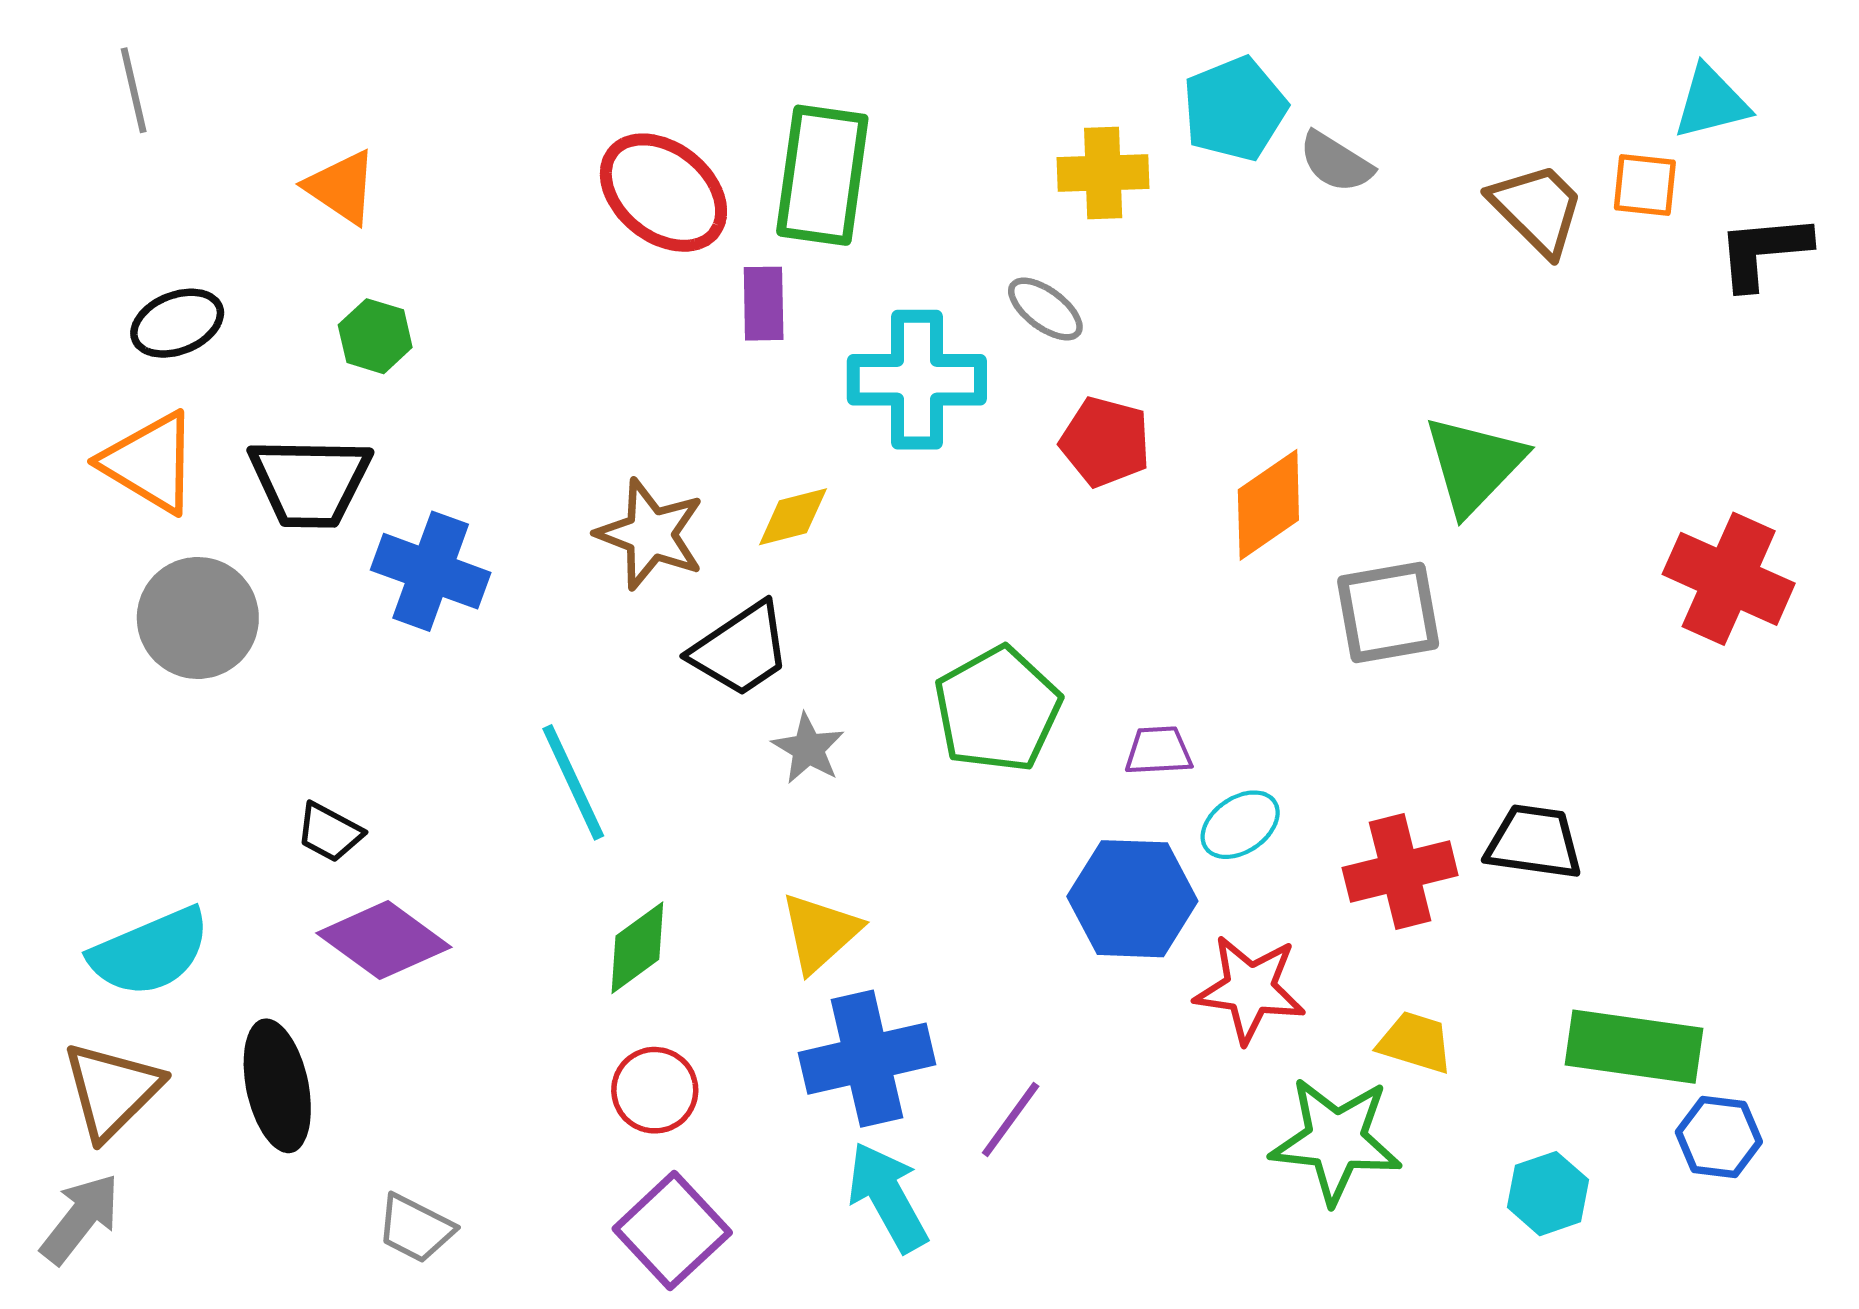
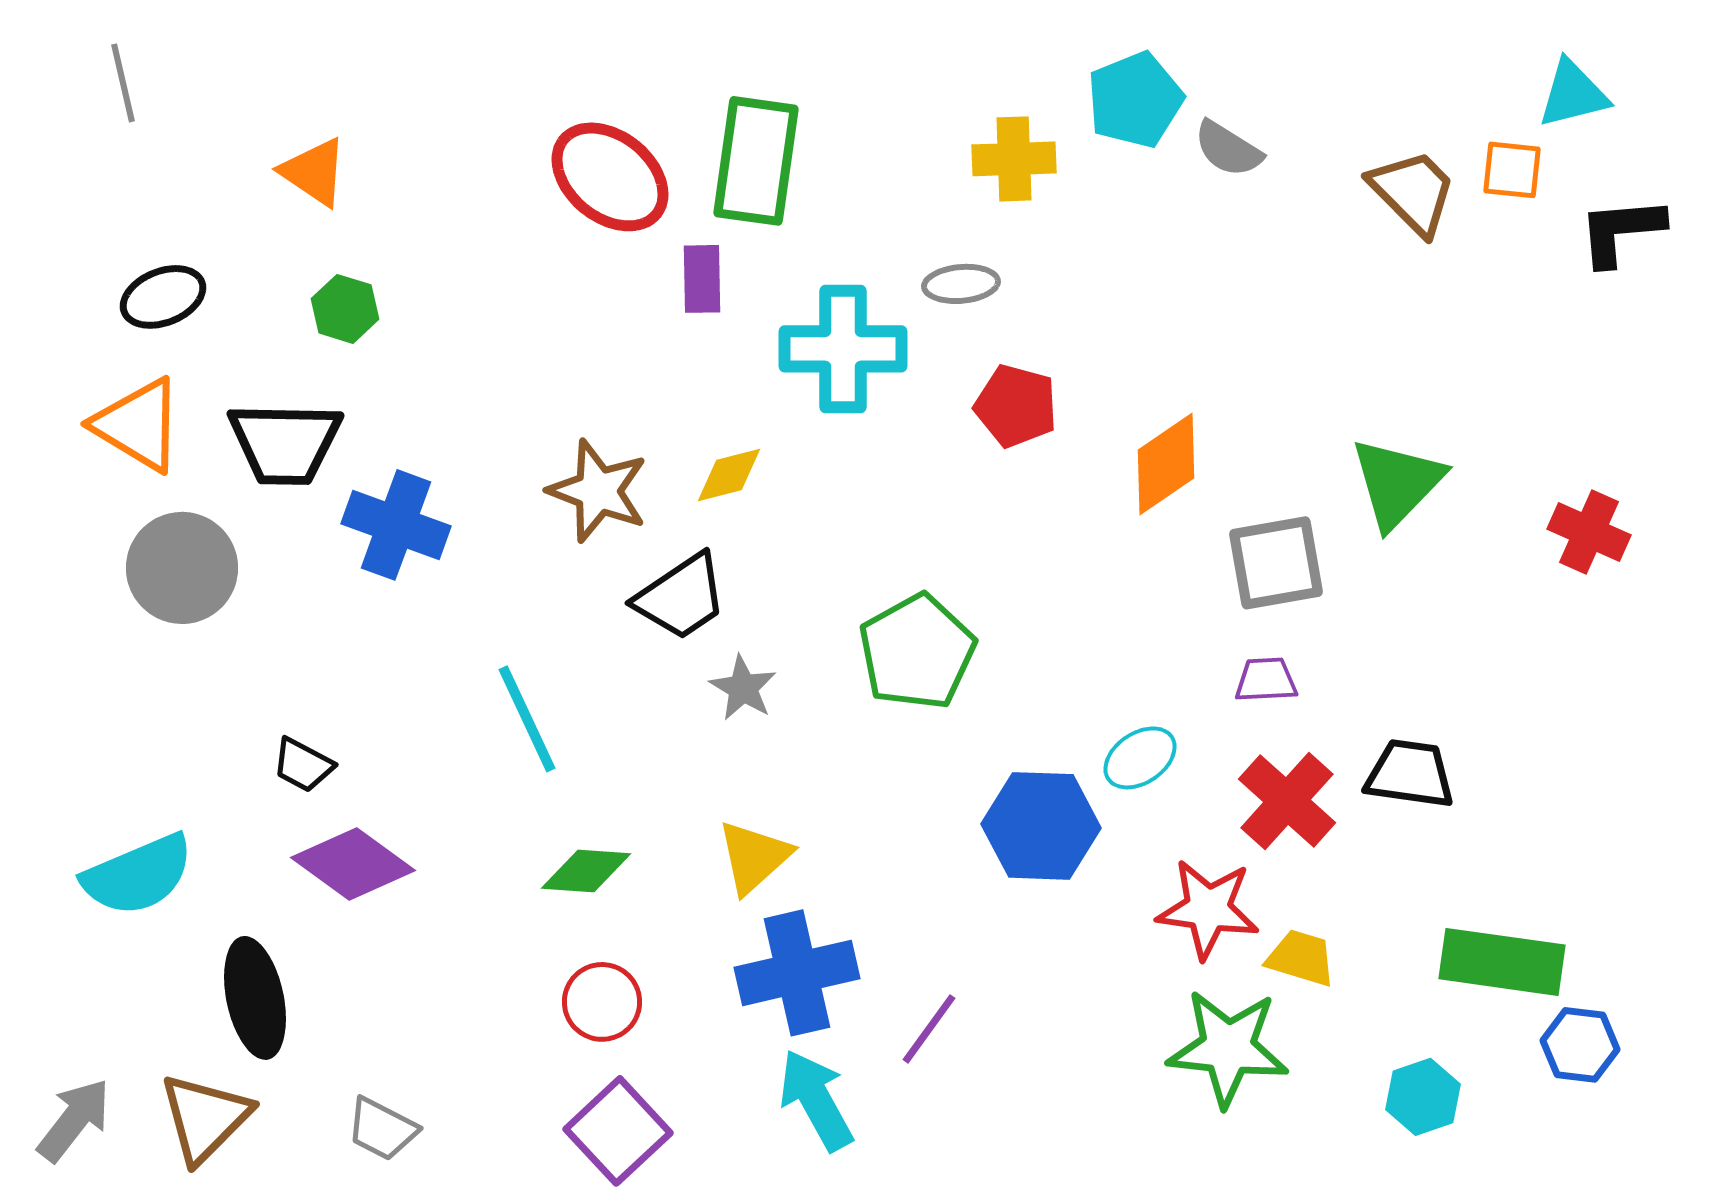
gray ellipse: (1045, 309) -> (961, 284), turned -42
green triangle: (1474, 465) -> (1397, 483), moved
red cross: (1729, 579) -> (1589, 532), size x0.7
purple trapezoid: (1159, 751) -> (1266, 680), moved
red cross: (1400, 871) -> (1287, 801), turned -34
green diamond: (637, 948) -> (586, 871), turned 40
red star: (1250, 989) -> (1208, 909), moved
brown triangle: (112, 1090) -> (205, 1118), moved

